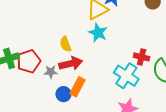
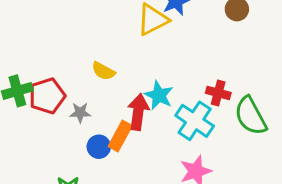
cyan star: (98, 33) -> (159, 95), moved
yellow semicircle: (65, 44) -> (103, 71), turned -42
red arrow: (71, 64) -> (138, 112), moved, turned -70

